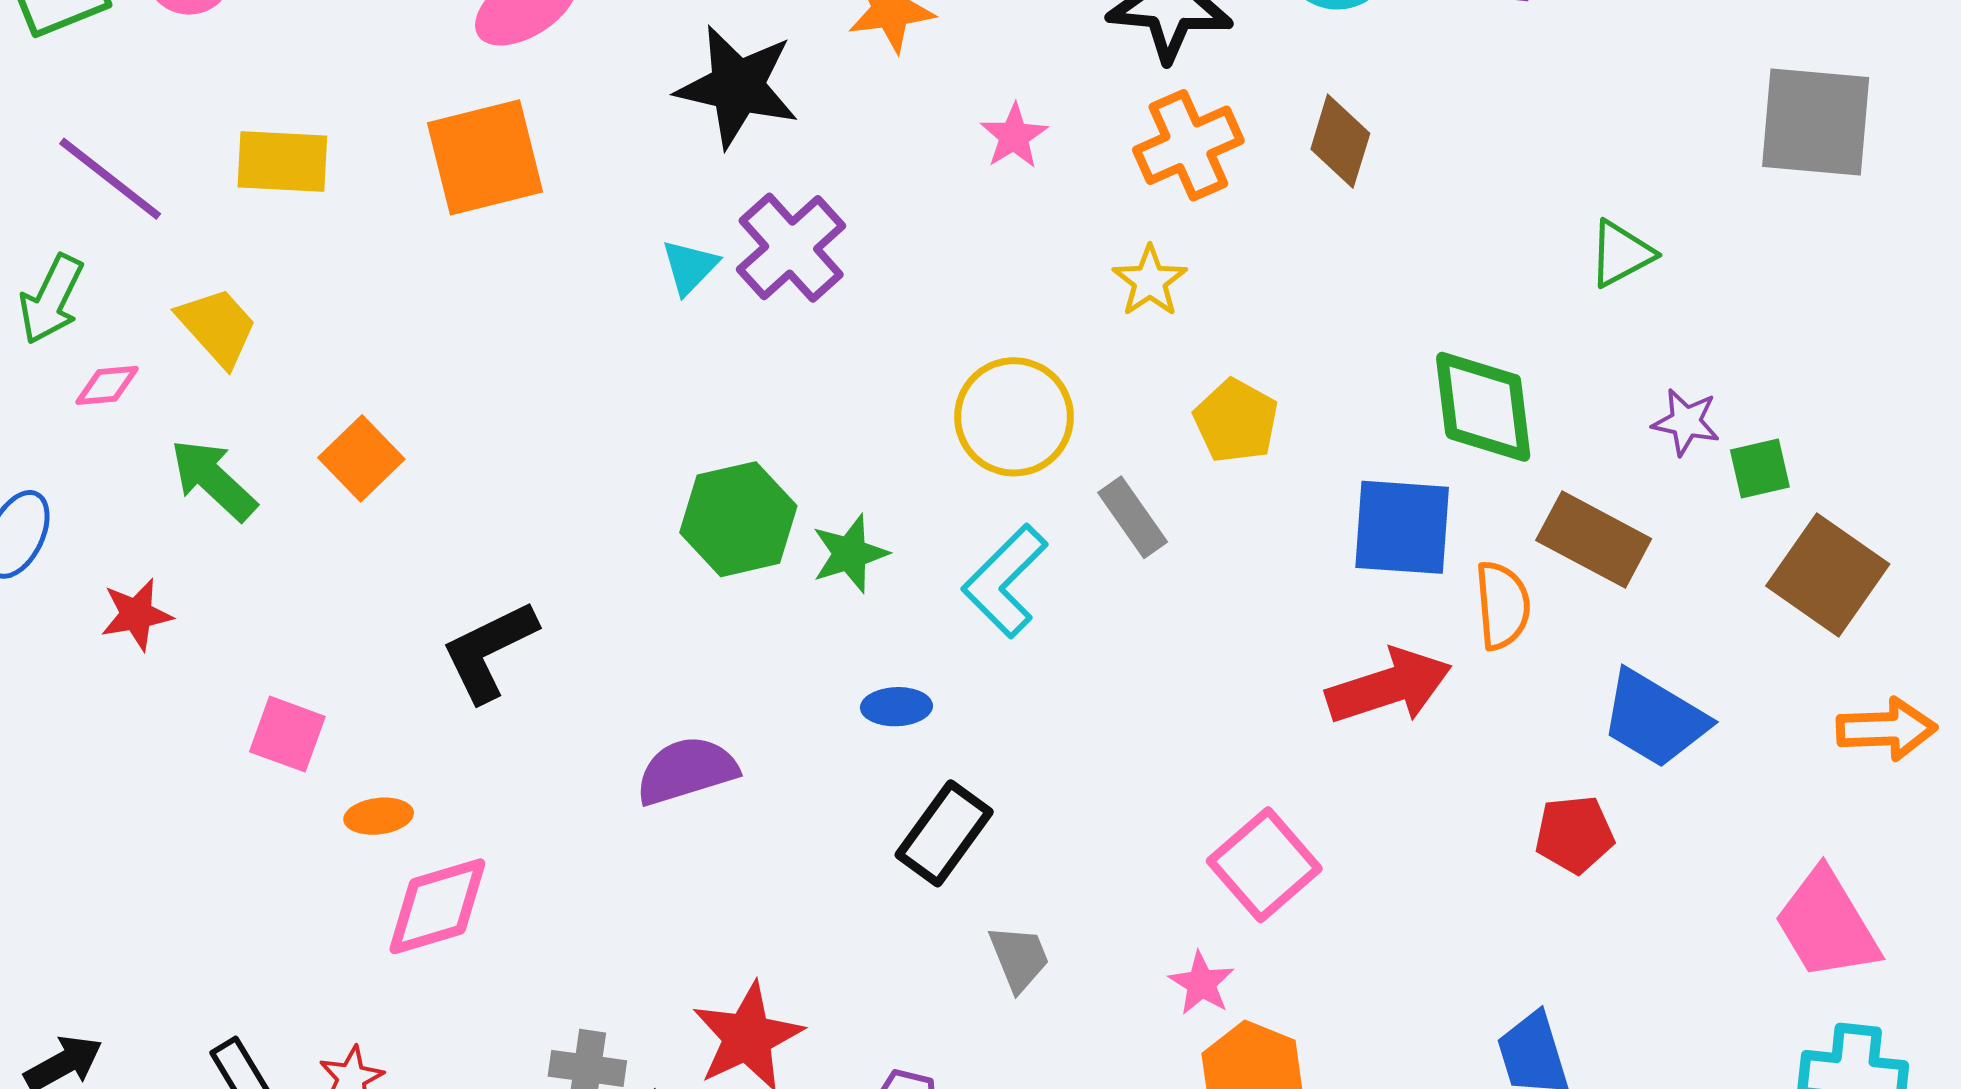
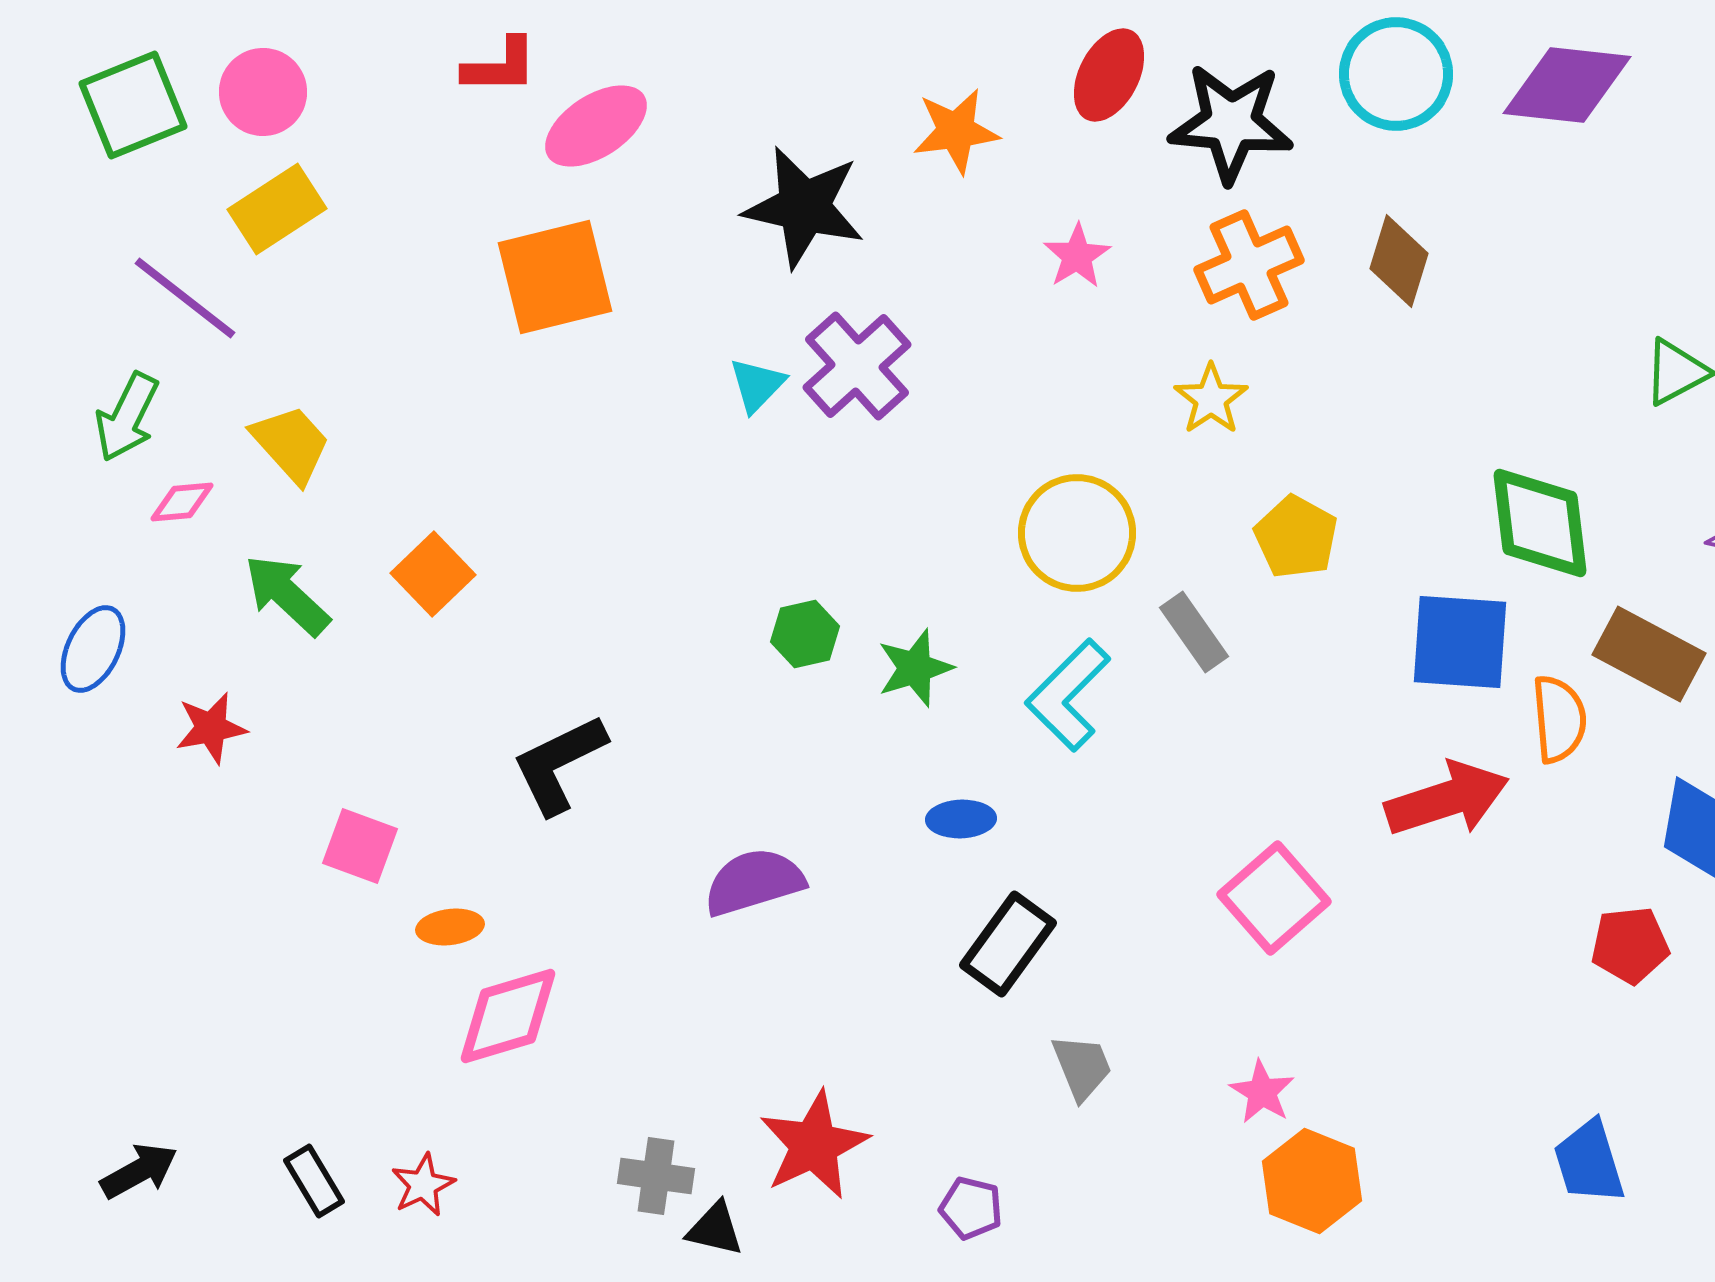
yellow rectangle: (282, 161) -> (277, 209), moved, turned -36
green hexagon: (738, 519) -> (805, 634), size x0.6
pink square: (1264, 865) -> (1274, 898), moved

